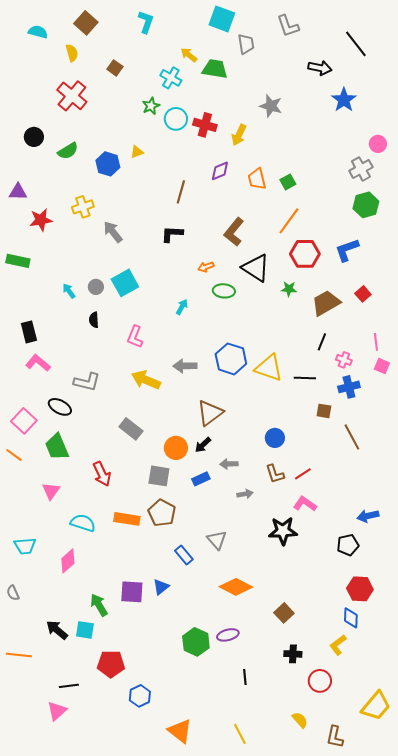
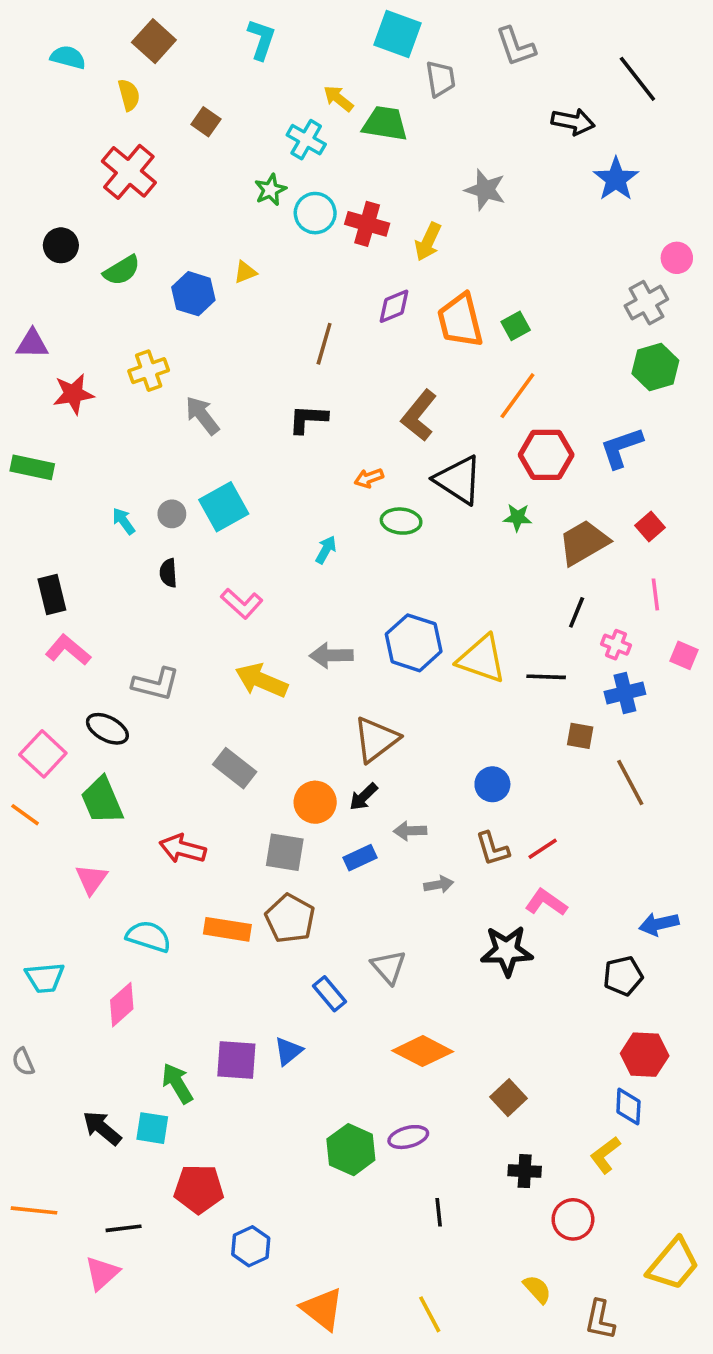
orange trapezoid: (257, 179) -> (460, 321), size x1.4
pink L-shape: (135, 337) -> (242, 603), turned -70
pink line: (376, 342) -> (655, 594), moved
red arrow: (102, 474) -> (183, 849), turned 130
orange line: (19, 655) -> (34, 1210), moved

